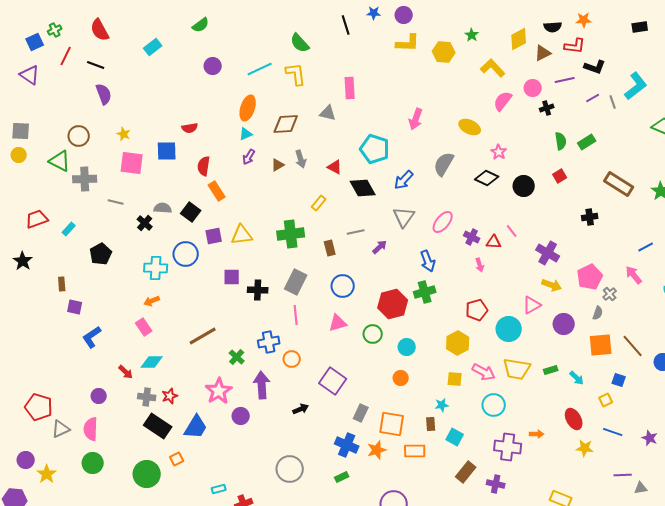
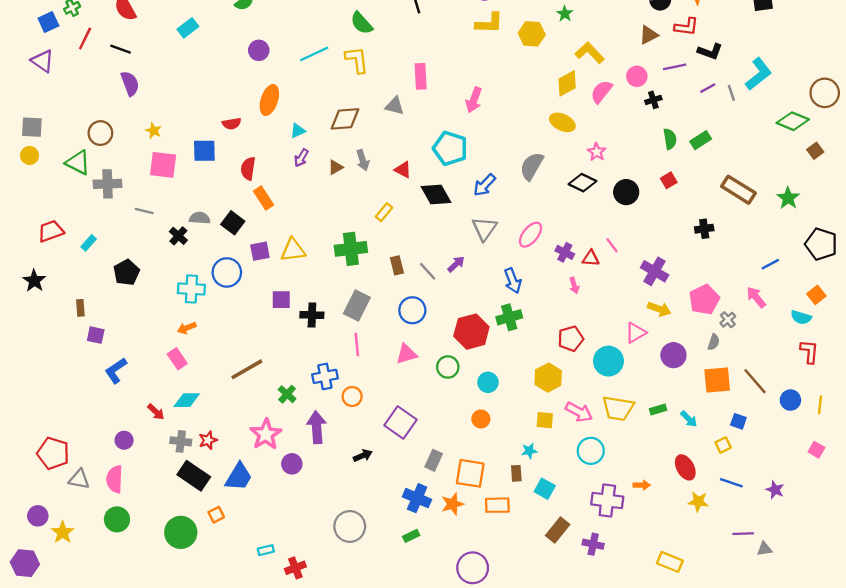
yellow diamond: (519, 39) -> (567, 83), moved
orange ellipse: (248, 108) -> (269, 100), moved
pink arrow: (416, 119) -> (474, 100), moved
gray line: (356, 232) -> (428, 271), moved, turned 60
gray triangle: (61, 429) -> (79, 479), turned 36

